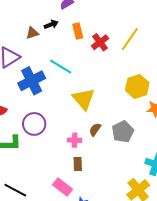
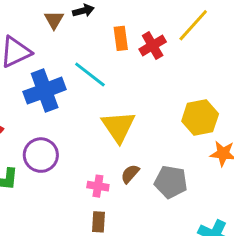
orange rectangle: (78, 31) -> (121, 38), moved
brown triangle: (32, 33) -> (54, 20), turned -48
yellow line: (130, 39) -> (193, 25), moved
gray pentagon: (123, 132) -> (171, 182), turned 30

